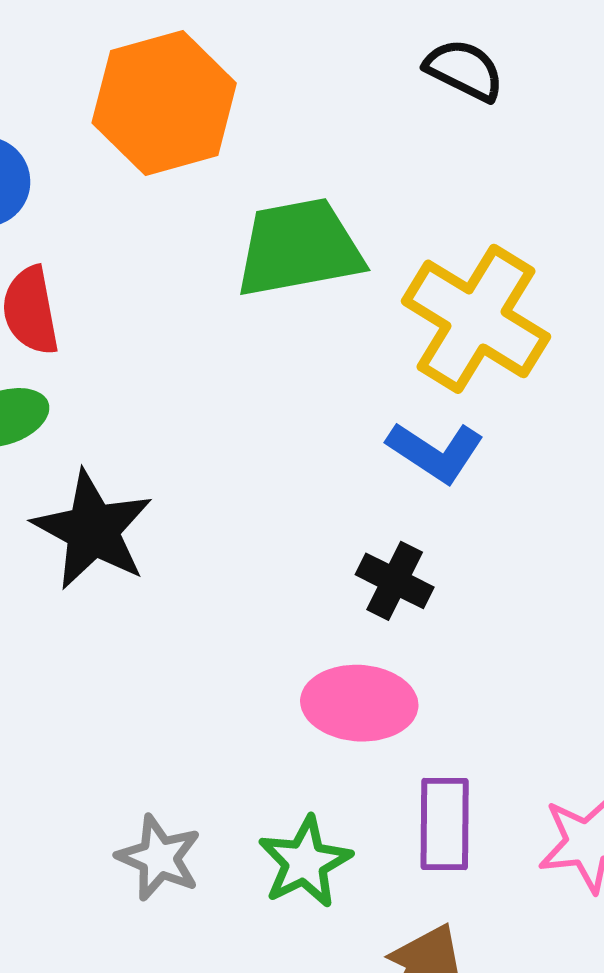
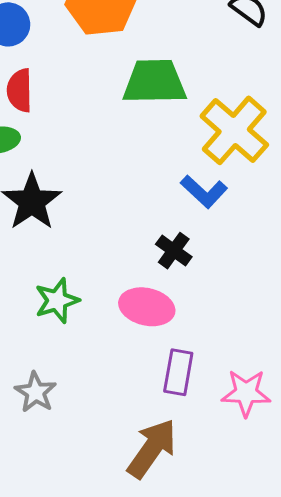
gray star: (159, 858) -> (36, 392), moved
green star: (305, 862) -> (57, 301), moved

